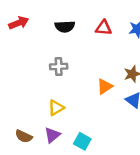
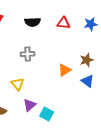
yellow triangle: (56, 108) -> (18, 84), moved, turned -40
purple triangle: (52, 135) -> (30, 105), moved

